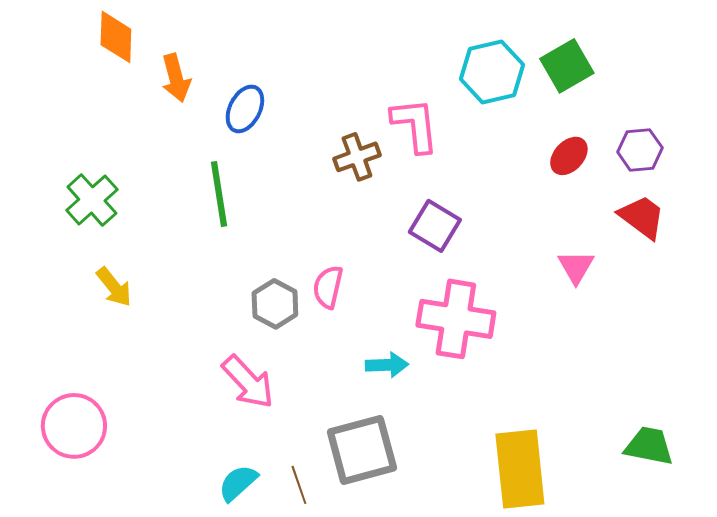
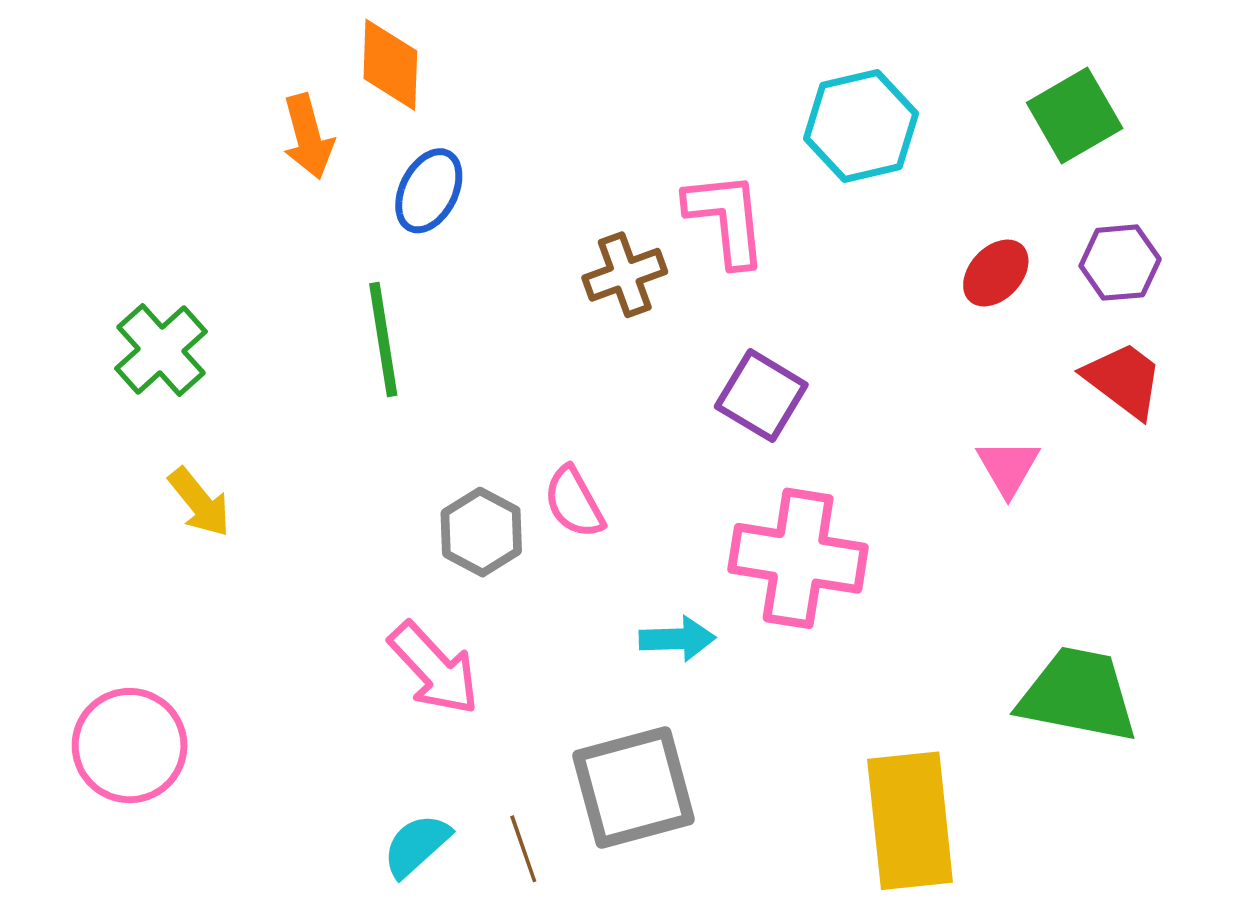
orange diamond: (116, 37) -> (390, 65), moved
green square: (567, 66) -> (1075, 116), moved
pink semicircle: (328, 287) -> (574, 502), turned -42
green trapezoid: (649, 446) -> (1078, 695), moved, size x1.4

